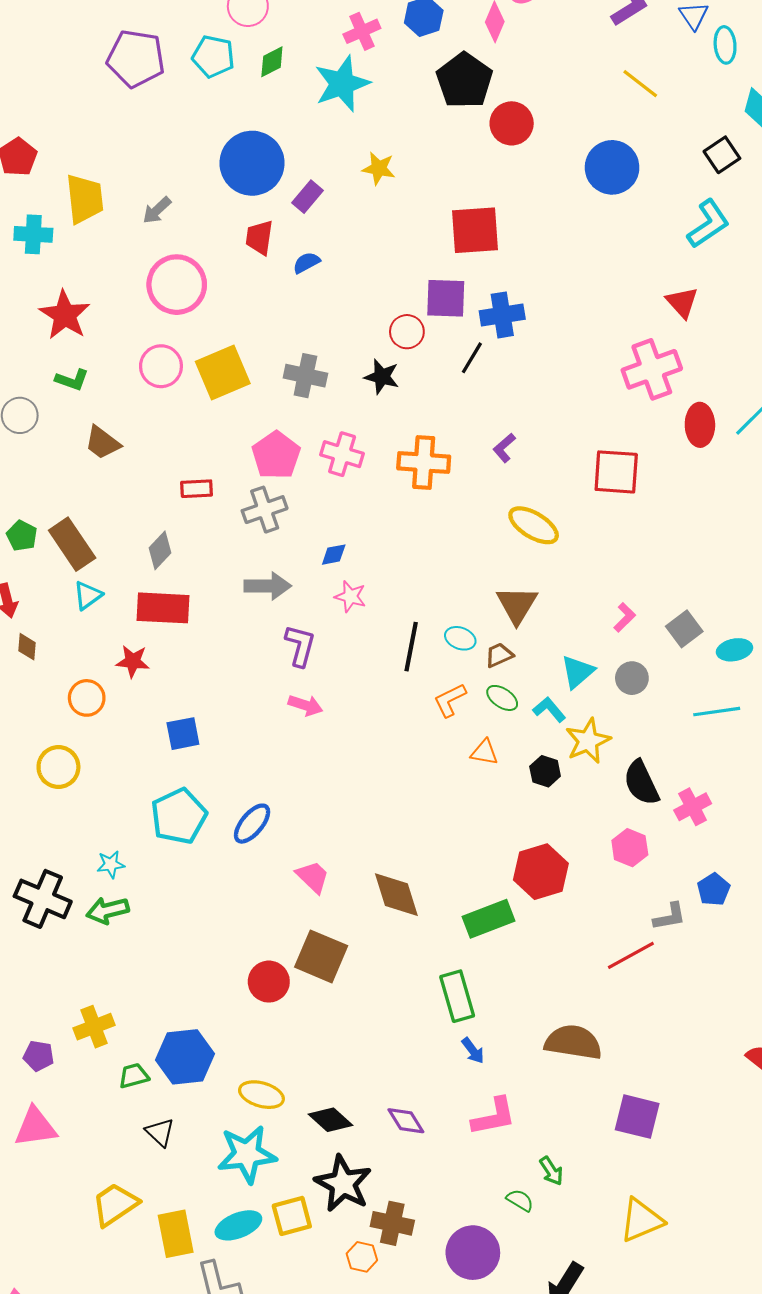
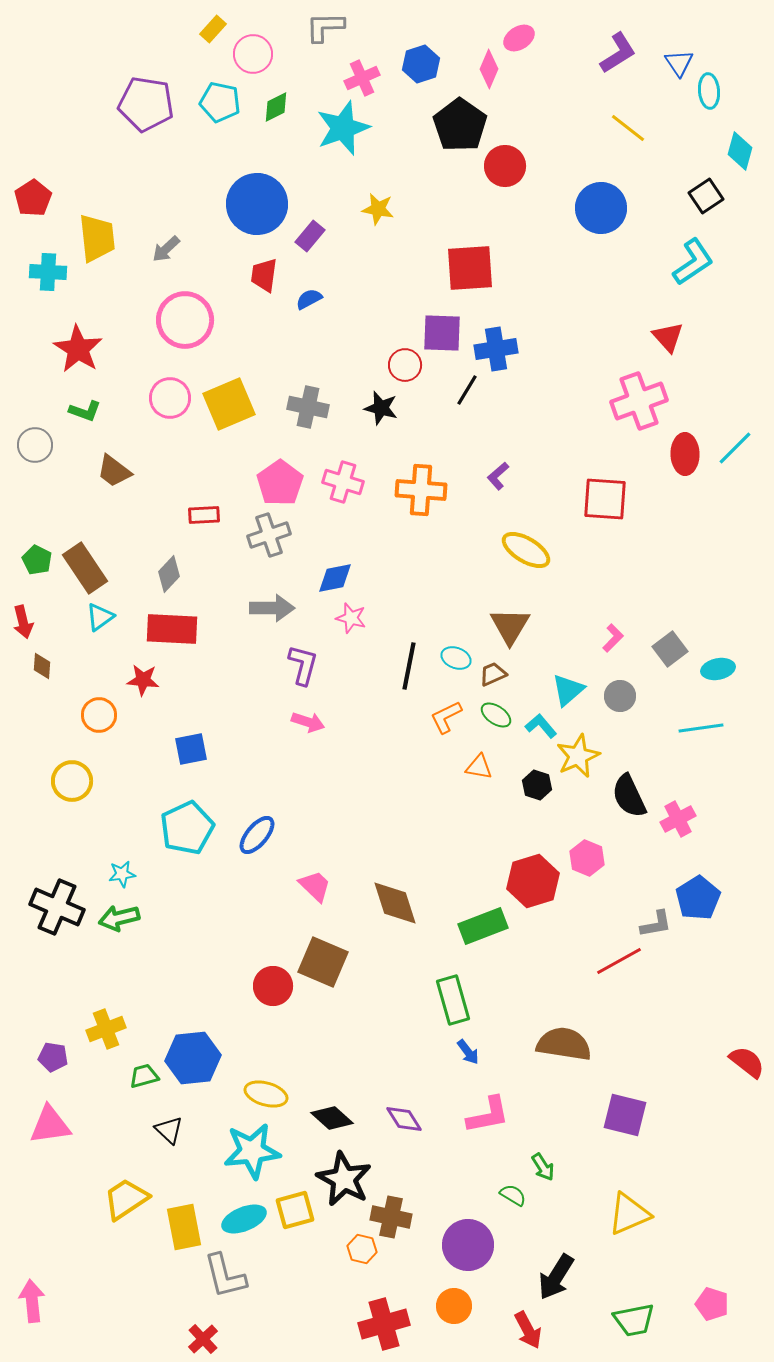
blue diamond: (334, 555) -> (335, 578), size x1.4
pink hexagon: (630, 848) -> (587, 858), moved
blue pentagon: (714, 889) -> (698, 898), size x1.4

